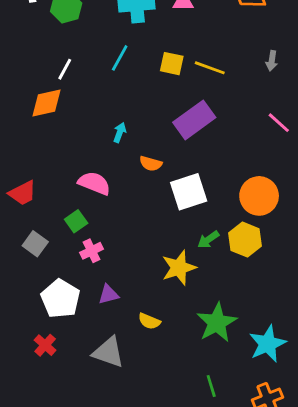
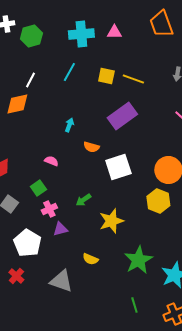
pink semicircle: (94, 183) -> (51, 161), size x0.6
green arrow: (208, 240) -> (83, 200), moved
purple triangle: (108, 294) -> (60, 229), moved

